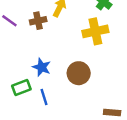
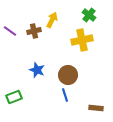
green rectangle: (21, 87) -> (14, 97), moved
blue line: (44, 97) -> (65, 95), moved

